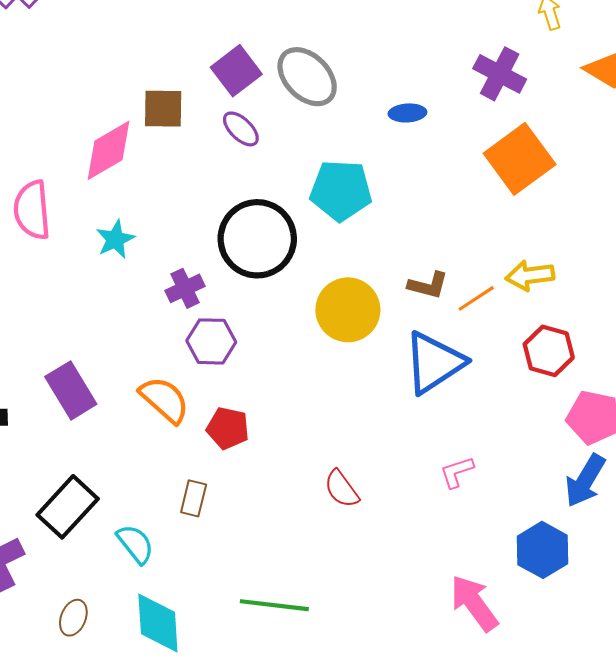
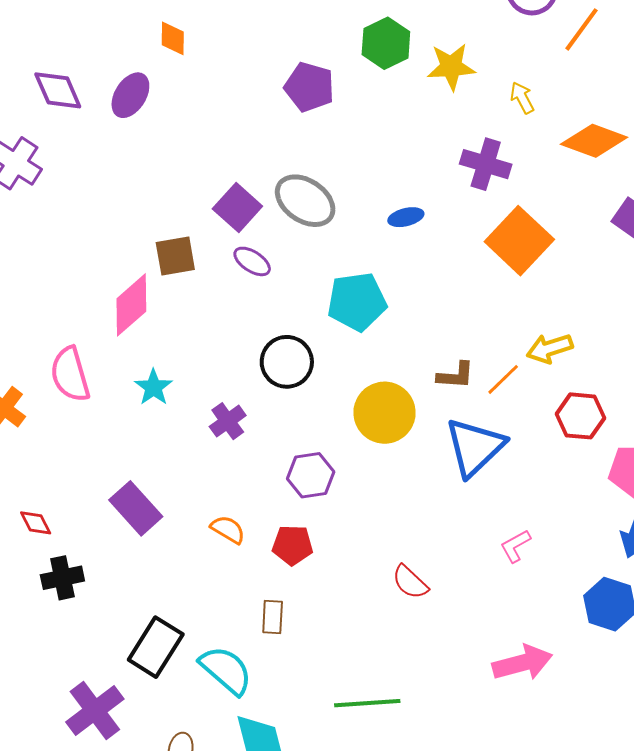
black circle: (257, 239) -> (287, 362), size x0.7
purple hexagon: (211, 341) -> (311, 475), moved
purple rectangle: (71, 390) -> (136, 508), moved
orange semicircle: (164, 400) -> (228, 529), size x0.7
cyan semicircle: (135, 544) -> (226, 670), size x1.4
pink arrow: (474, 603) -> (522, 663), moved, turned 122

